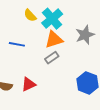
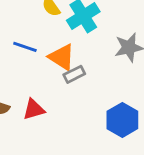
orange triangle: (54, 40) -> (62, 57), moved, turned 42

